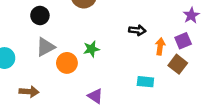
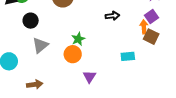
orange arrow: (160, 46) -> (144, 27), moved
orange circle: (67, 63) -> (73, 54), moved
purple triangle: (95, 96) -> (89, 77), turned 40

